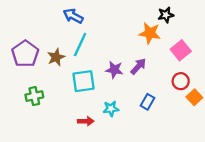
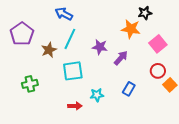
purple pentagon: (25, 54) -> (22, 34), moved
purple star: (114, 70) -> (100, 47), moved

